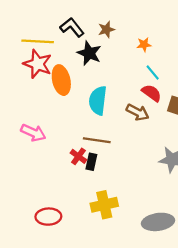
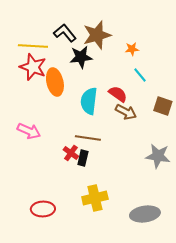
brown star: (106, 30) -> (97, 35), size x1.8
black star: (89, 53) -> (81, 57), turned -30
red semicircle: (152, 93) -> (118, 94), moved

